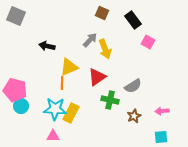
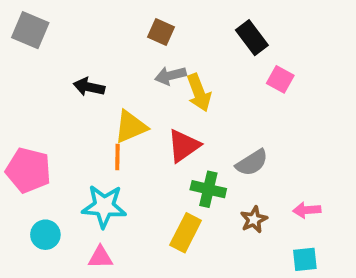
brown square: (102, 13) -> (161, 32), moved
gray arrow: (90, 40) -> (170, 76), turned -147
cyan circle: (21, 106) -> (45, 235), moved
yellow rectangle: (71, 113) -> (186, 233), moved

